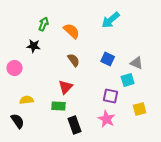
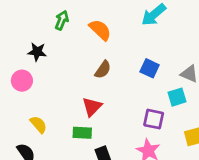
black star: (34, 46) -> (37, 52), moved
brown semicircle: (74, 60) -> (103, 70), turned 72
yellow semicircle: (27, 100) -> (38, 125), turned 56

